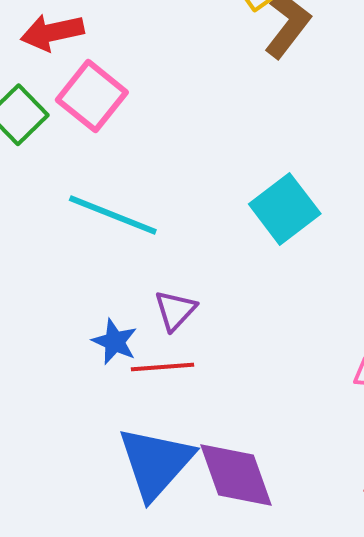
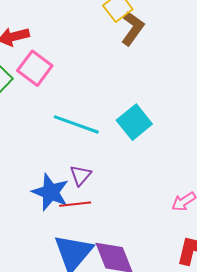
cyan line: (113, 215) -> (76, 124), moved
blue star: (115, 342) -> (50, 192), size x1.6

